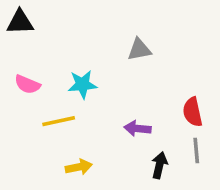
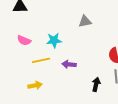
purple arrow: (137, 128) -> (69, 64), moved
yellow arrow: (79, 167) -> (35, 85), moved

